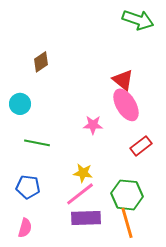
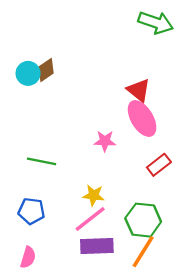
cyan circle: (20, 104) -> (28, 73), moved
orange line: (127, 223) -> (143, 252), turned 48

